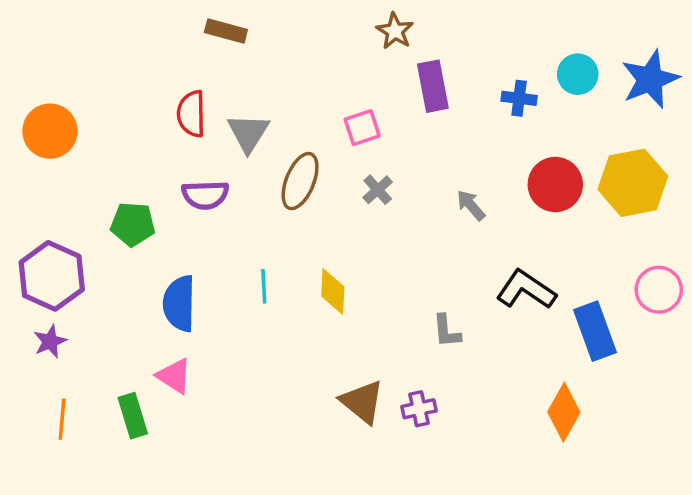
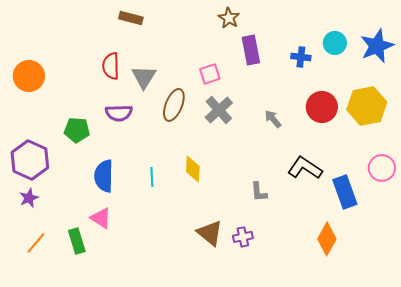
gray cross: (378, 190) -> (219, 110), size x1.6
cyan line: (264, 286) -> (152, 177), moved
orange line: (62, 419) -> (36, 243), turned 35

